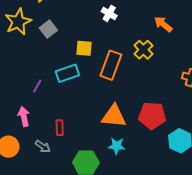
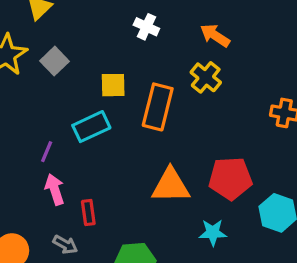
orange arrow: (163, 24) -> (215, 35), moved
pink arrow: (24, 116) -> (55, 189), moved
cyan star: (117, 146) -> (213, 232), moved

